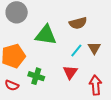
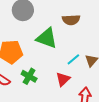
brown semicircle: (78, 23) -> (71, 20), moved

